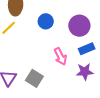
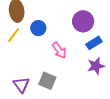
blue circle: (46, 21) -> (38, 28), moved
pink arrow: (60, 56) -> (59, 50), moved

